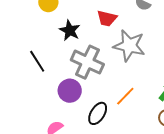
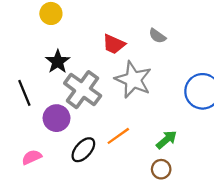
black star: (70, 30) -> (58, 62), moved
black line: (37, 61) -> (24, 93), moved

